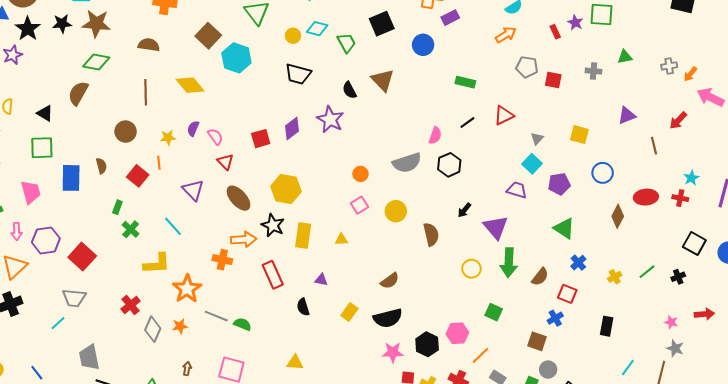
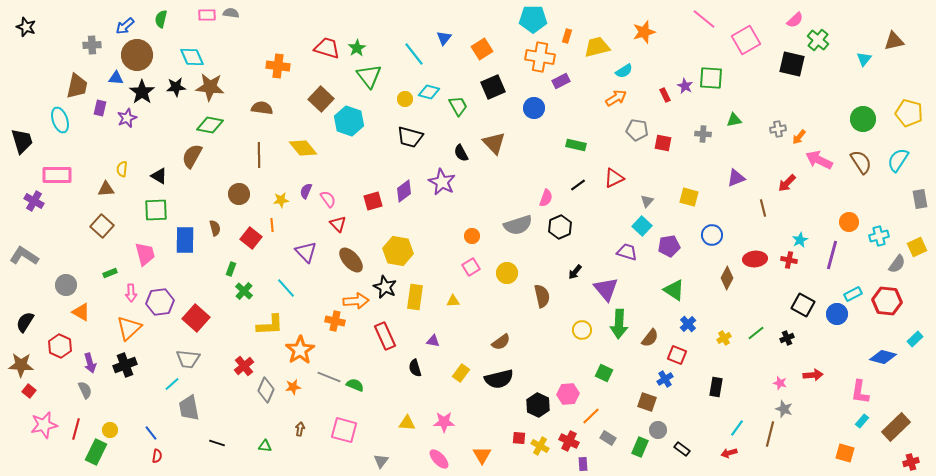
pink star: (393, 352) -> (444, 422), moved
gray trapezoid: (89, 357) -> (189, 408), moved

